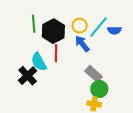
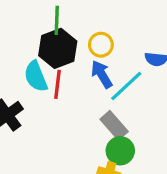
green line: (34, 24) -> (57, 20), moved
cyan line: (99, 27) -> (126, 86), moved
cyan semicircle: (39, 62) -> (36, 76), moved

